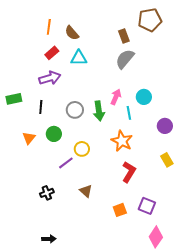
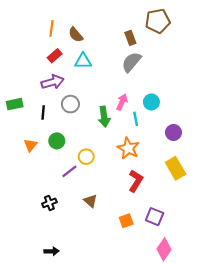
gray circle: (75, 110) -> (70, 104), moved
yellow rectangle: (167, 160) -> (176, 168), size x1.5

